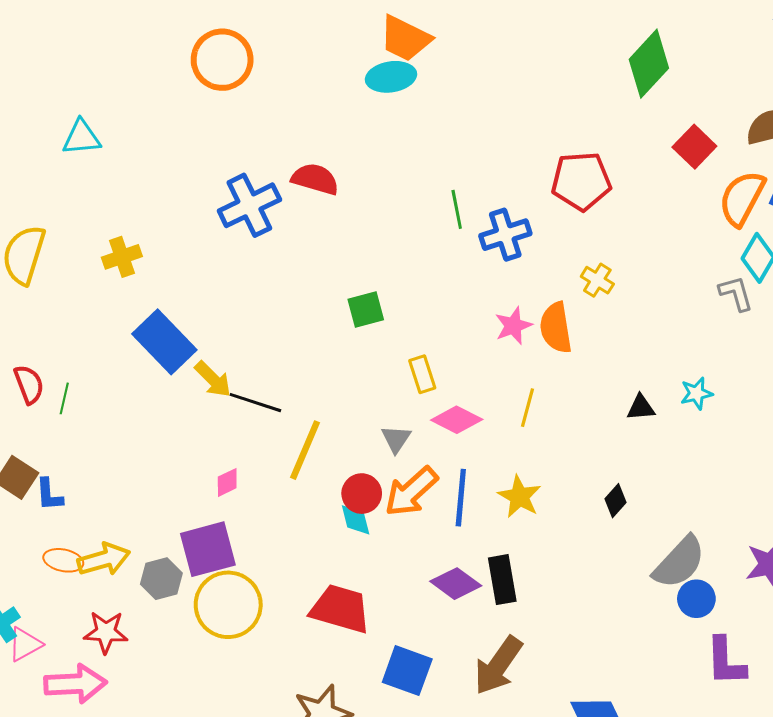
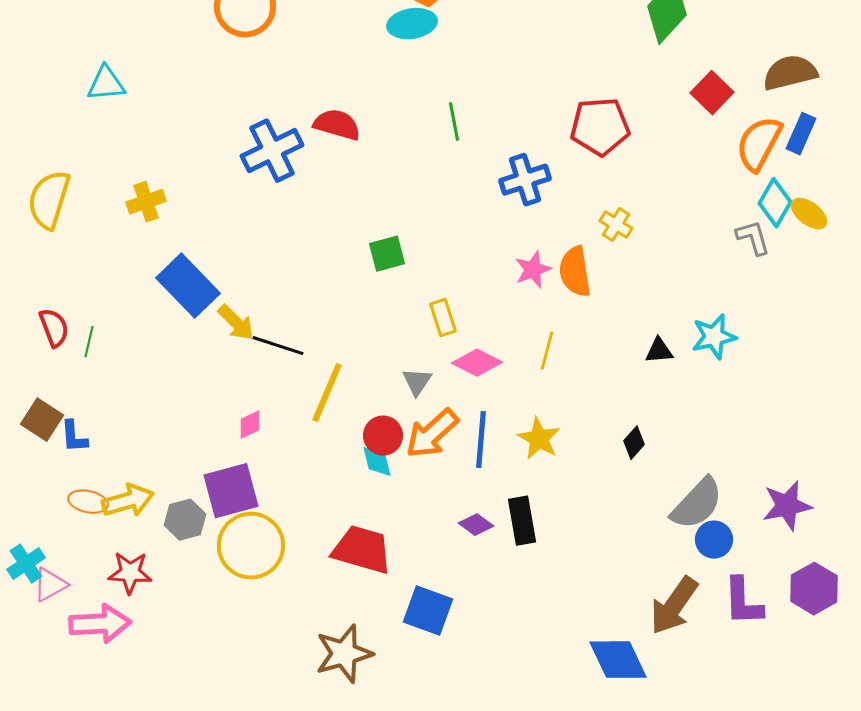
green line: (457, 209) -> (454, 122), moved
cyan star: (696, 393) -> (714, 337), size x1.4
purple diamond: (456, 584) -> (476, 525), size x0.7
brown arrow: (498, 666) -> (674, 606), moved

